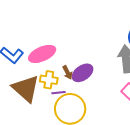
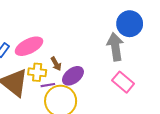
purple ellipse: (83, 73) -> (73, 76), moved

